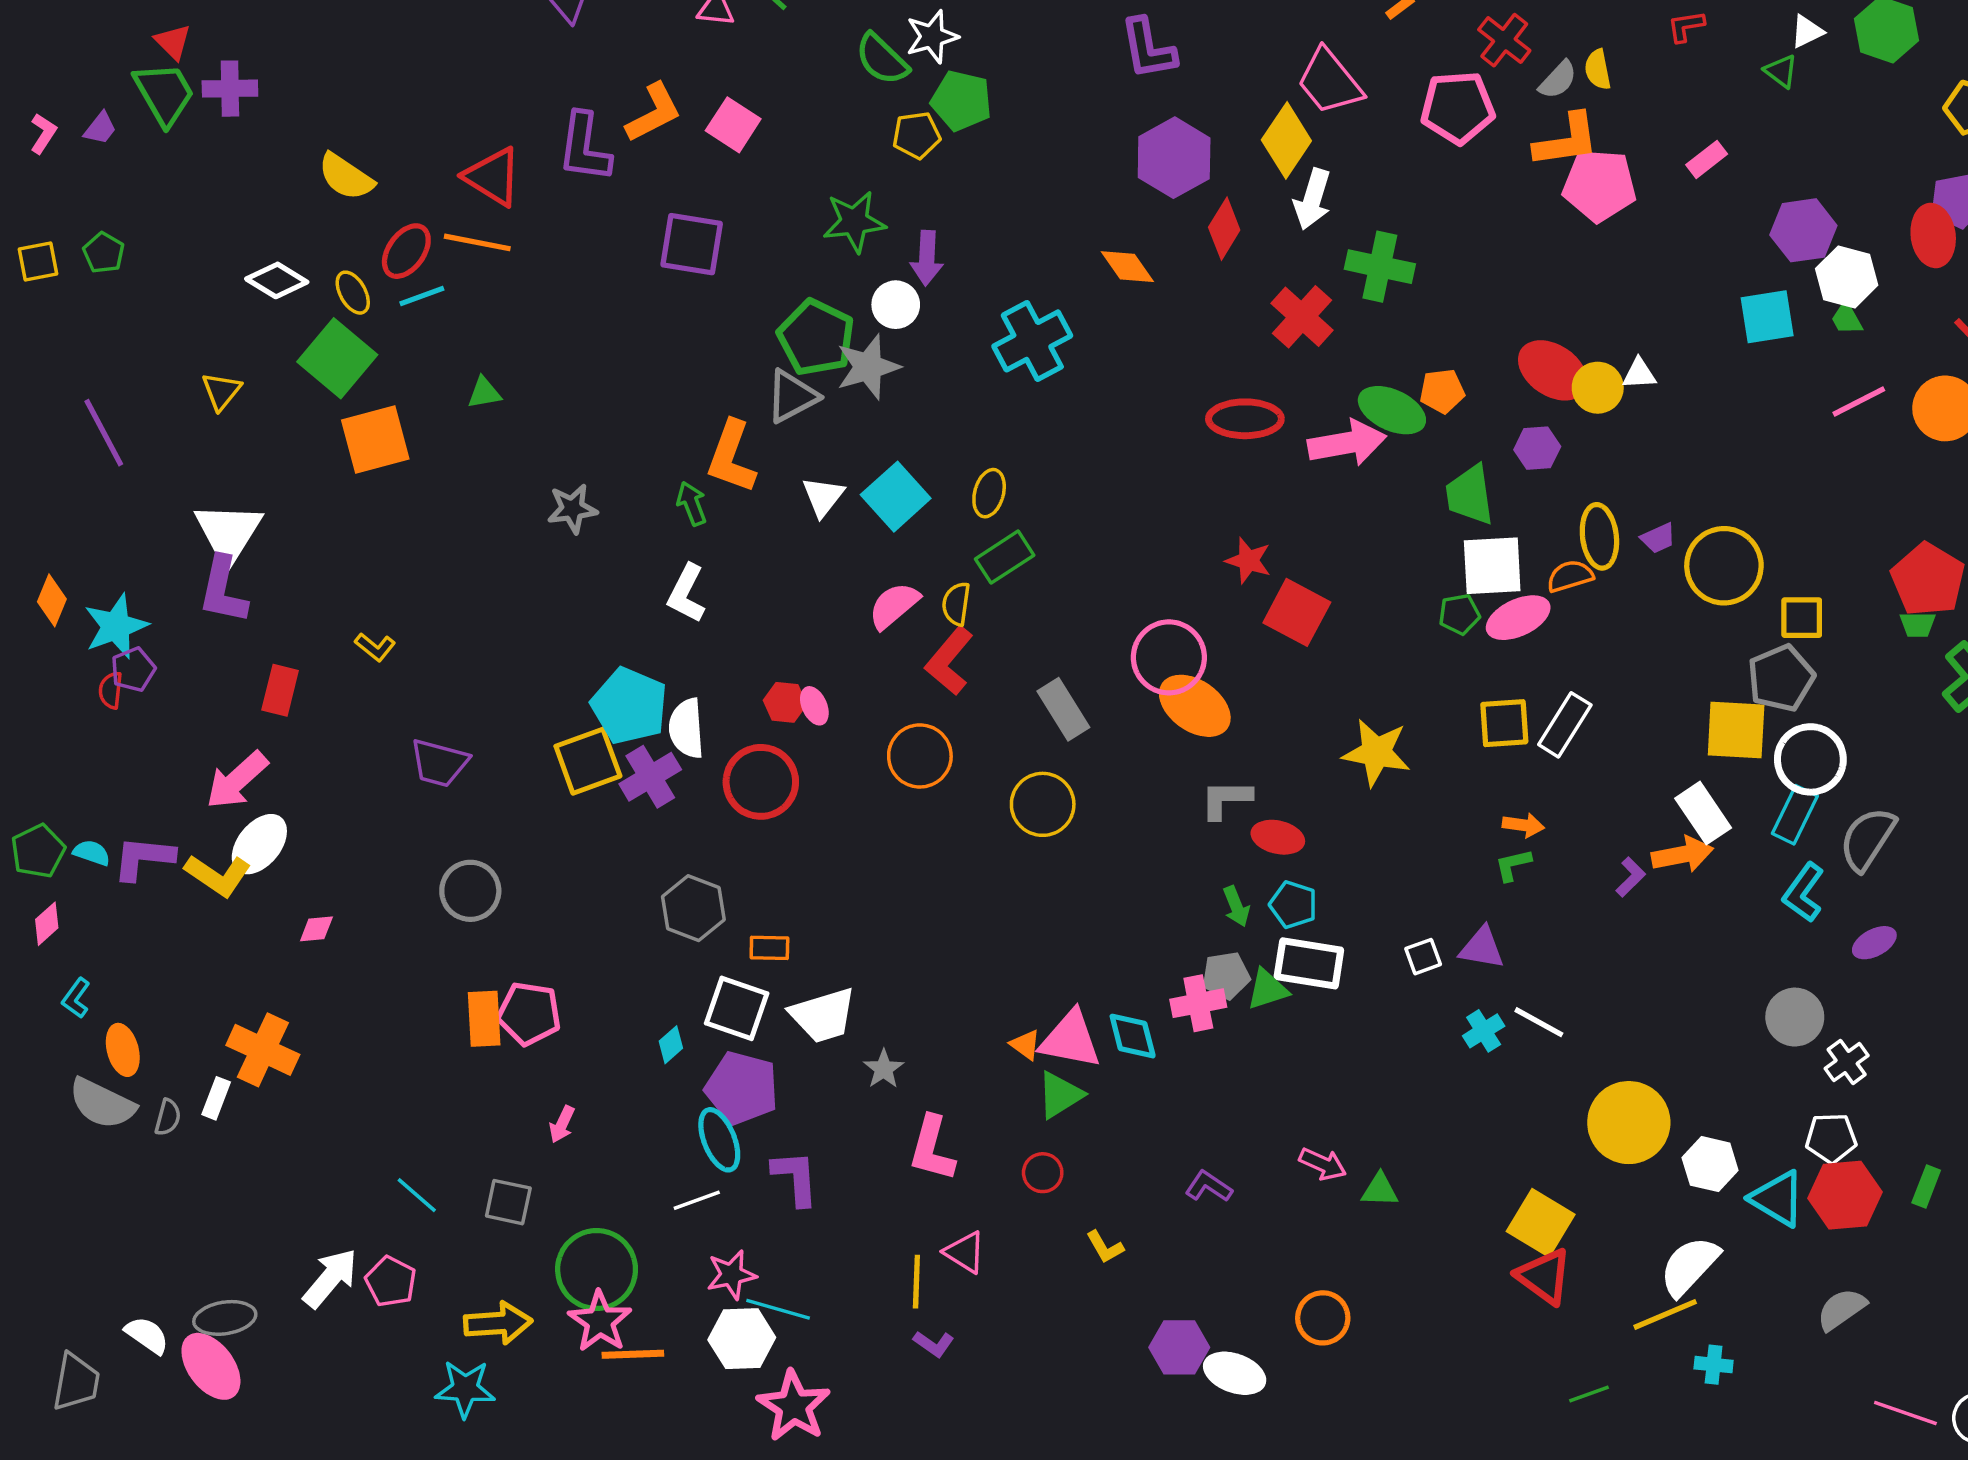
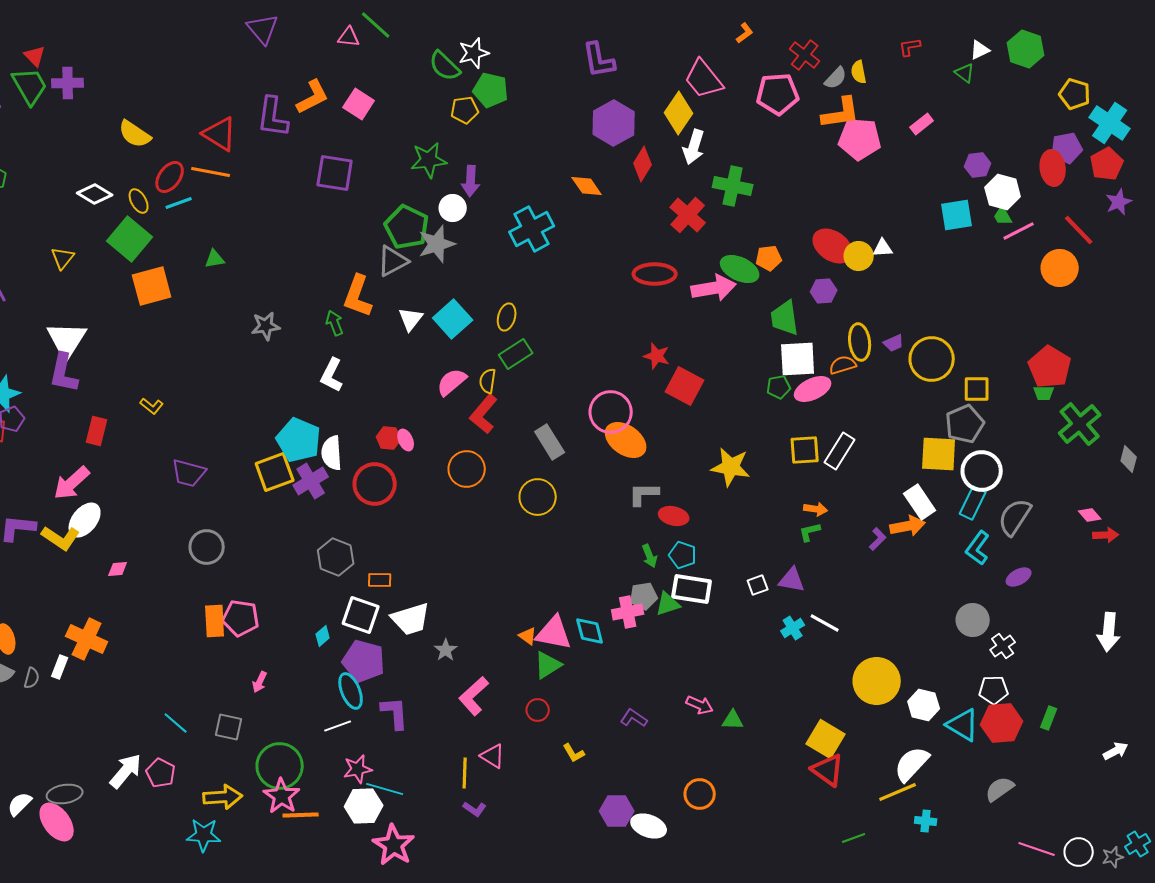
purple hexagon: (1803, 230) -> (978, 165), size x0.7
pink line: (1859, 401) -> (1019, 231), moved
pink L-shape: (932, 1148) -> (474, 696), turned 33
white semicircle: (147, 1335) -> (20, 804), turned -80

